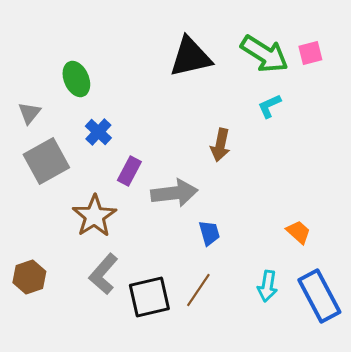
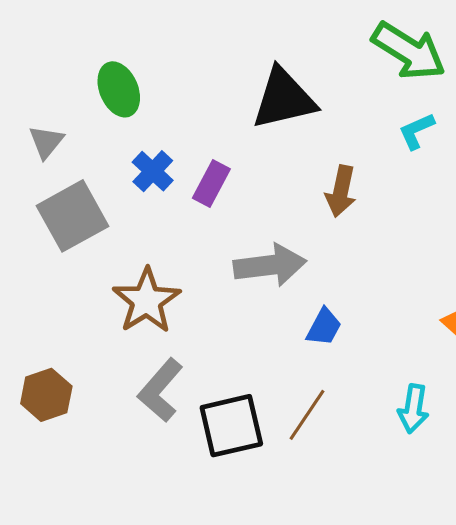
black triangle: (190, 57) -> (284, 99), moved
purple rectangle: (129, 171) -> (211, 184), moved
blue trapezoid: (209, 233) -> (324, 327), turned 44

